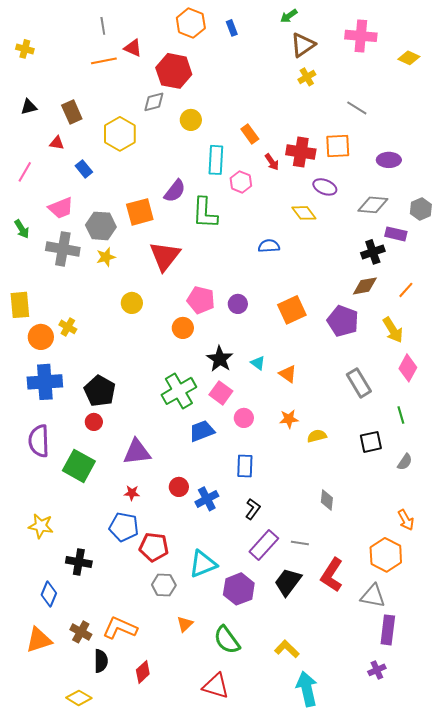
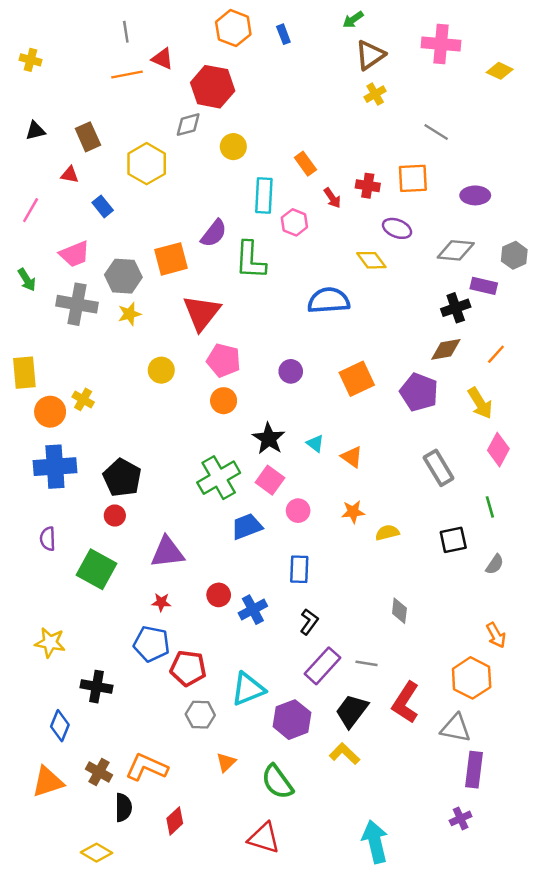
red cross: (301, 152) -> (368, 186), size x0.7
blue semicircle: (269, 246) -> (329, 301), size x1.6
pink pentagon: (201, 300) -> (224, 360), moved
purple semicircle: (39, 441) -> (48, 539), size x0.6
yellow L-shape: (287, 649) -> (344, 754), moved

